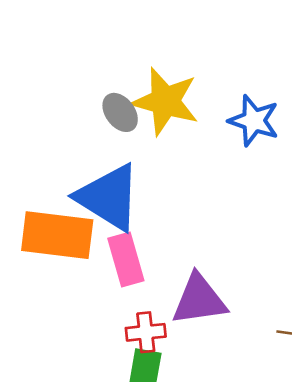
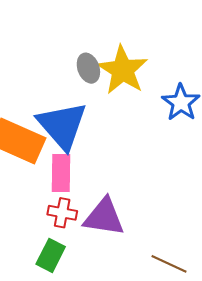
red cross: (146, 332) -> (62, 213), moved

